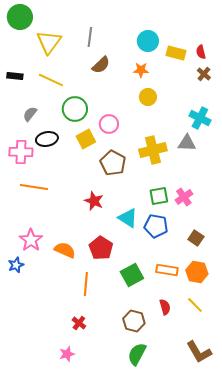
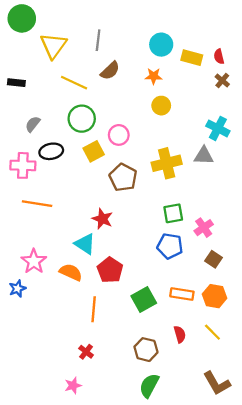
yellow line: (51, 80) -> (74, 83), moved
pink cross: (184, 197) -> (204, 228), moved
cyan triangle: (128, 218) -> (85, 244), moved

